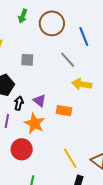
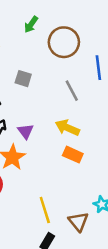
yellow arrow: (82, 84) -> (67, 128), moved
orange rectangle: (64, 111) -> (73, 155), moved

